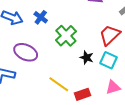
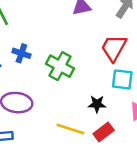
black star: (87, 58) -> (97, 104), moved

